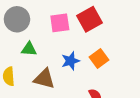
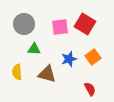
red square: (89, 19) -> (85, 24), turned -30

